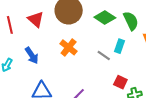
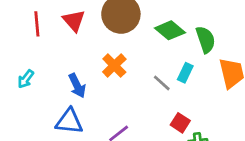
blue arrow: (32, 55) -> (77, 86), moved

